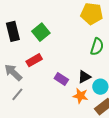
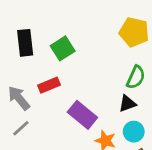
black triangle: (84, 77) -> (127, 104), moved
purple rectangle: (61, 79) -> (82, 115), size x1.5

